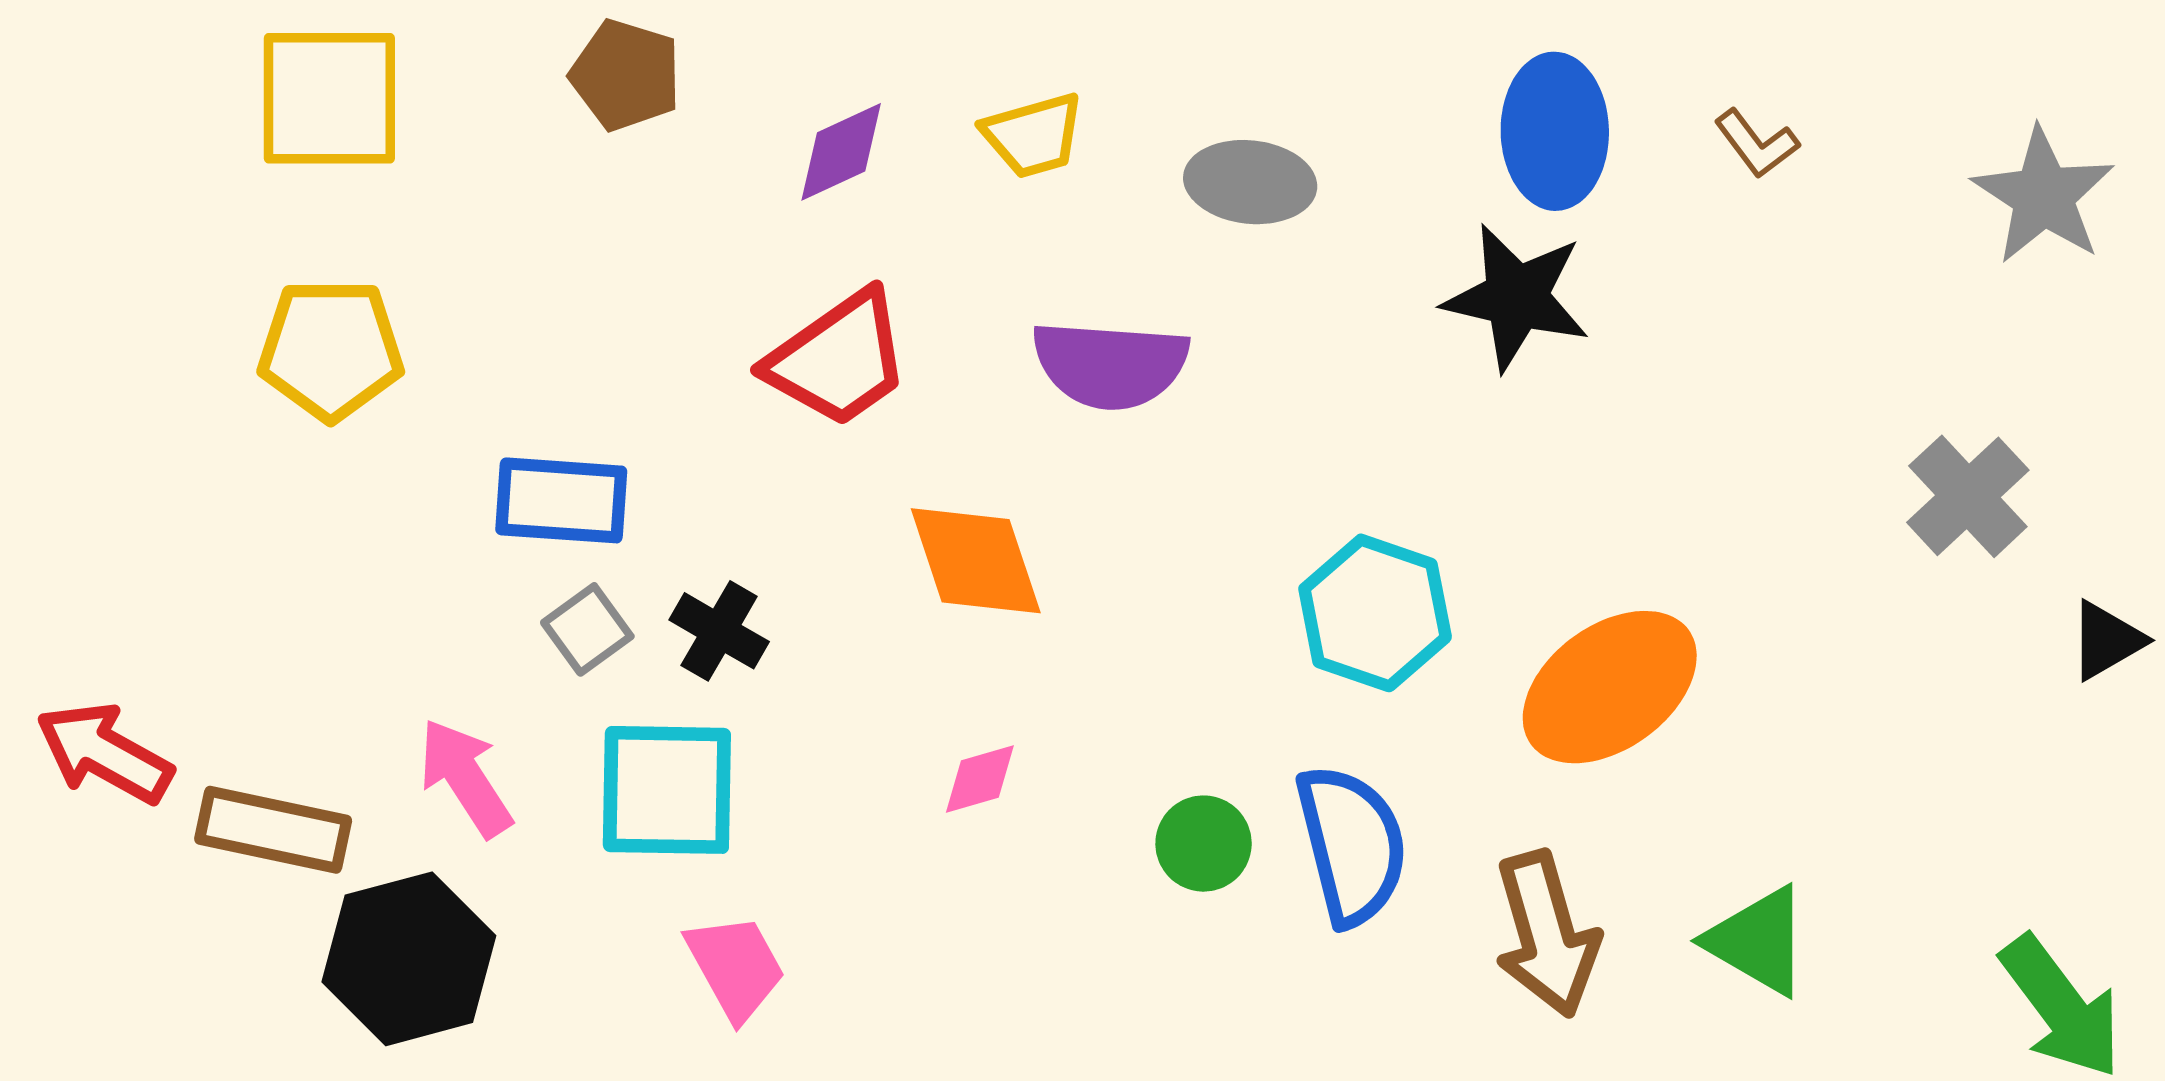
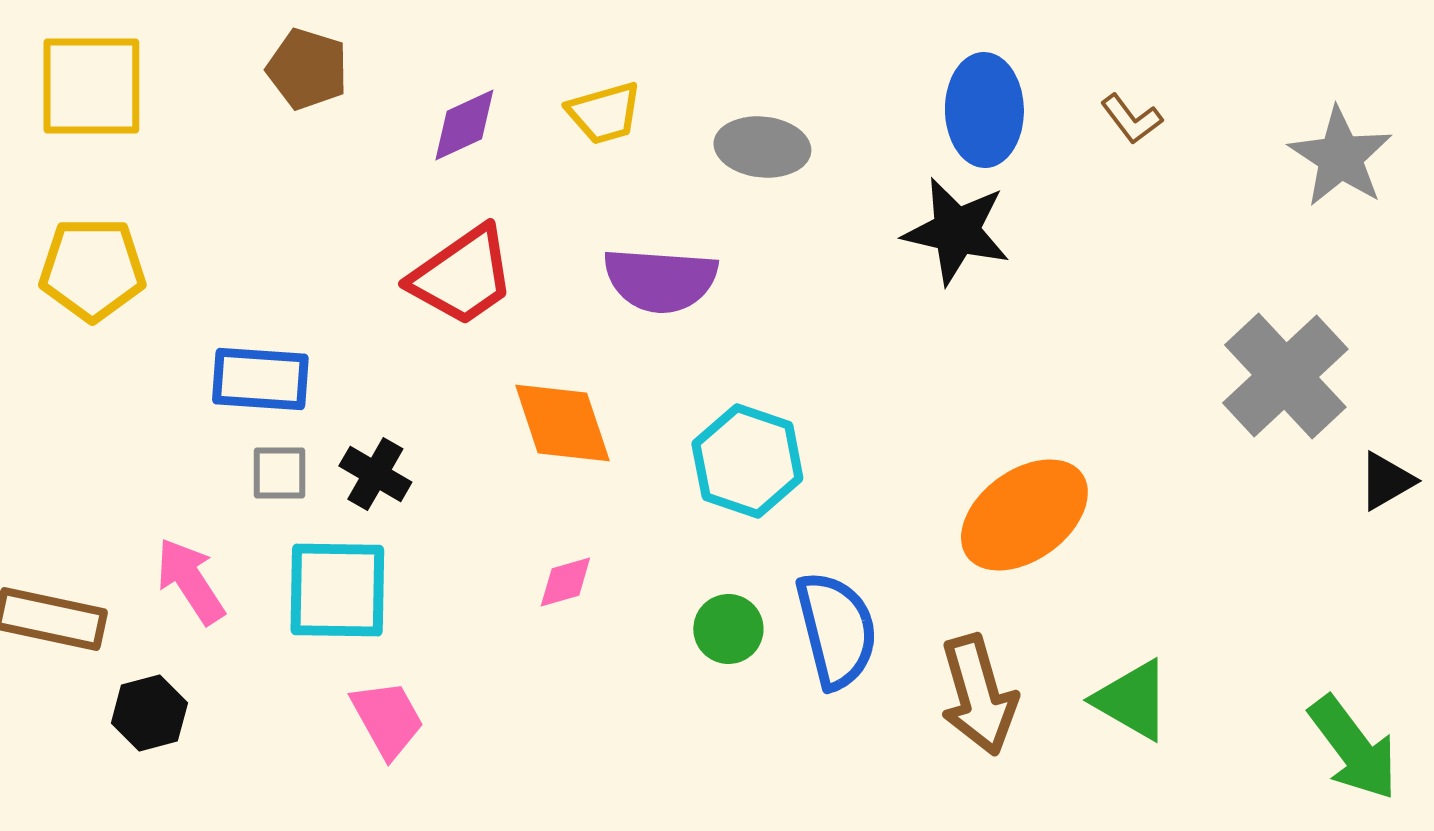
gray cross: (1968, 496) -> (1285, 376), size x1.4
cyan hexagon: (1375, 613) -> (747, 461), moved
gray square: (587, 629) -> (279, 473), turned 36
black hexagon: (409, 959) -> (149, 713), size x0.6

